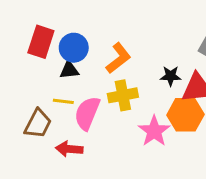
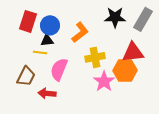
black star: (171, 76) -> (115, 17), moved, size x1.5
yellow cross: (123, 95) -> (95, 57), moved
yellow line: (63, 101) -> (40, 52), moved

